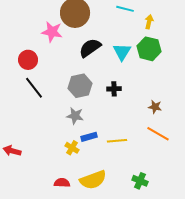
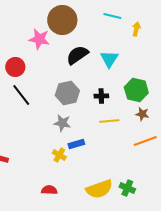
green hexagon: (149, 49) -> (136, 90), moved
orange line: (158, 134) -> (145, 141), turned -50
yellow line: (117, 141) -> (109, 121), moved
yellow semicircle: (93, 180) -> (99, 189), moved

